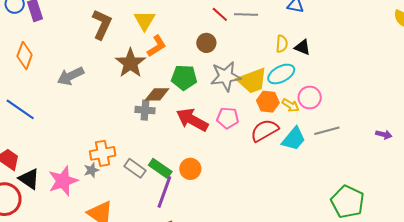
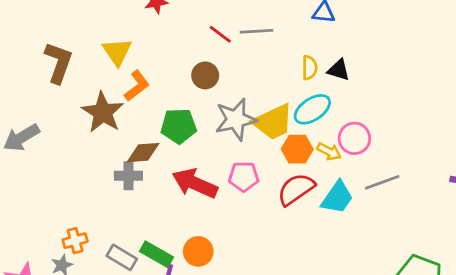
orange cross: (103, 153) -> (75, 241), size x0.7

